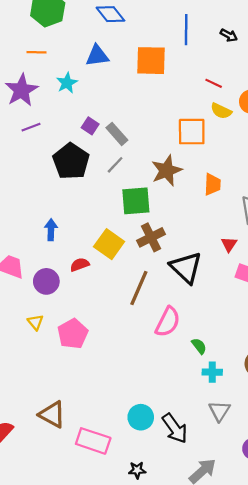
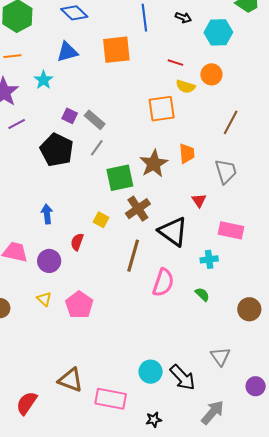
brown star: (167, 170) -> (154, 164), moved
yellow square: (109, 244) -> (101, 220), size x0.6
red triangle: (229, 244) -> (199, 200), moved
red semicircle: (80, 265) -> (77, 242), turned -42
green semicircle: (199, 346) -> (202, 294), moved
cyan cross: (212, 372) -> (209, 259), moved

